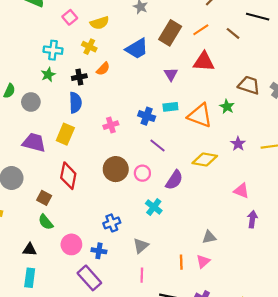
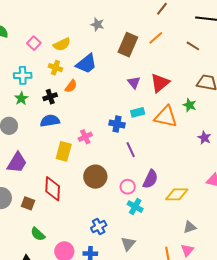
brown line: (233, 33) -> (193, 46), moved
blue trapezoid: (137, 49) -> (86, 64), moved
red triangle: (204, 62) -> (160, 83), moved, turned -35
blue semicircle: (75, 103) -> (50, 121), turned -90
yellow rectangle: (65, 134) -> (64, 151), moved
purple trapezoid: (34, 143) -> (17, 163), turned 115
purple line: (157, 146) -> (131, 150), turned 35
yellow diamond: (205, 160) -> (177, 194), moved
pink circle: (142, 173) -> (128, 187), moved
brown square: (44, 198) -> (28, 203), moved

